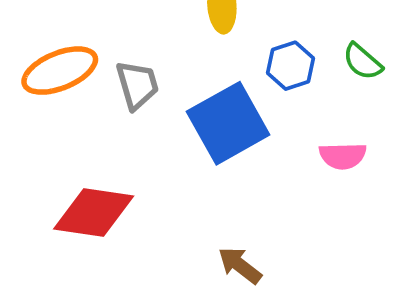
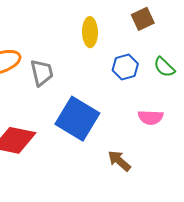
blue square: (228, 123) -> (77, 119), moved, turned -33
brown arrow: (240, 265) -> (119, 161), moved

